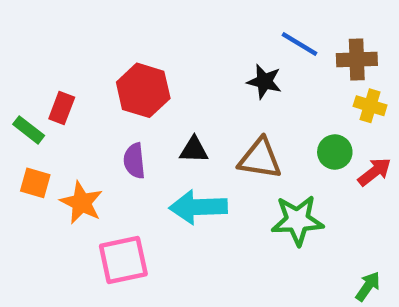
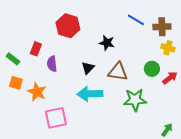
black star: (264, 82) -> (107, 43), moved
red hexagon: (143, 90) -> (68, 26), moved
red rectangle: (62, 108) -> (36, 49), moved
black triangle: (194, 150) -> (88, 68), turned -48
purple semicircle: (134, 161) -> (52, 64), moved

